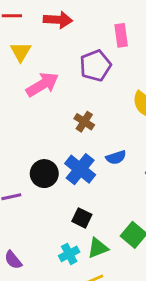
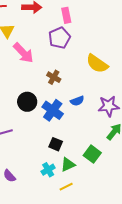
pink rectangle: (121, 35) -> (66, 15), moved
pink arrow: (42, 85) -> (23, 53), turned 80
black circle: (44, 174) -> (27, 102), moved

